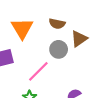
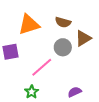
orange triangle: (22, 28) -> (29, 25), turned 40

